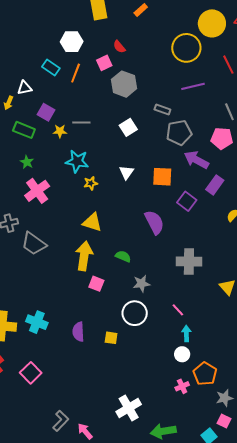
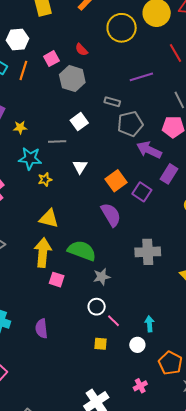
red semicircle: (119, 47) -> (81, 50), moved
yellow circle: (186, 48) -> (122, 28), moved
gray line: (81, 122) -> (57, 142), moved
yellow star: (60, 131) -> (20, 127), moved
orange square: (162, 177) -> (116, 181), moved, turned -35
green semicircle: (123, 256) -> (82, 251), size x1.8
pink line: (178, 310) -> (113, 321), moved
white circle: (135, 313) -> (97, 307), size x0.7
yellow square: (111, 338) -> (100, 344), moved
white circle: (182, 354) -> (137, 345), moved
pink cross: (182, 386) -> (140, 386), moved

